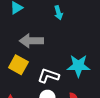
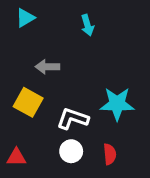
gray arrow: (31, 41) -> (47, 67), size x0.7

